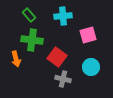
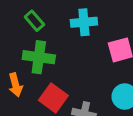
red square: (57, 57) -> (53, 98), moved

